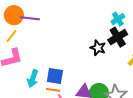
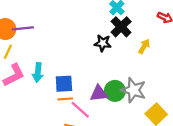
cyan arrow: (33, 79) -> (38, 72), moved

